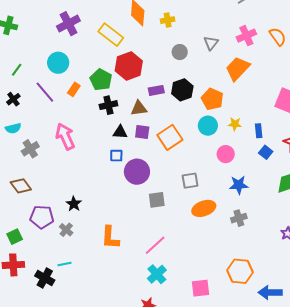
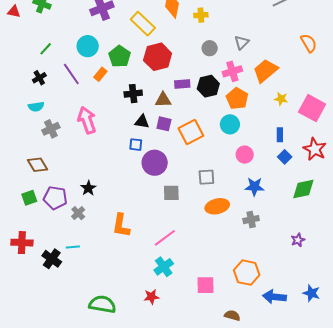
pink cross: (246, 36) -> (232, 71), moved
green pentagon: (101, 80) -> (120, 56), moved
yellow star: (235, 124) -> (281, 99), moved
green square: (15, 237) -> (29, 198), moved

